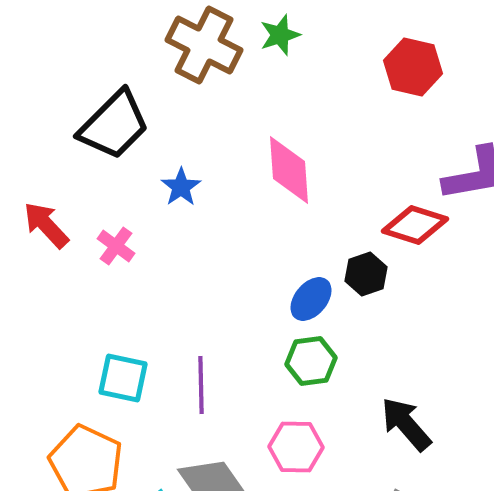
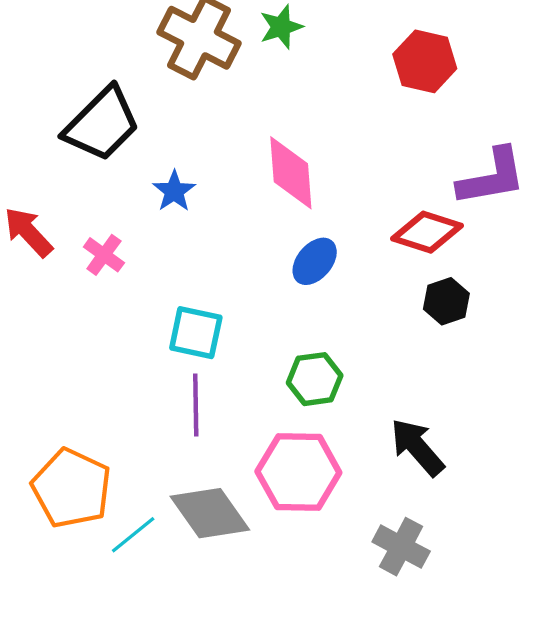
black hexagon: (366, 274) -> (446, 301), moved
blue ellipse: (311, 299) -> (315, 261), moved
cyan square: (123, 378) -> (196, 333), moved
pink hexagon: (296, 447) -> (298, 472), size x1.4

